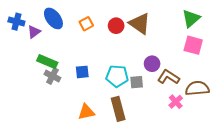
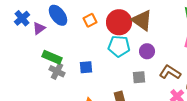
blue cross: (16, 22) -> (22, 18), turned 35
red circle: (116, 26) -> (119, 22), size x1.6
purple circle: (152, 64) -> (147, 51), moved
cyan pentagon: (117, 76) -> (119, 46), moved

